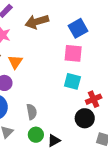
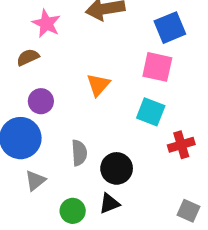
orange triangle: (15, 62) -> (98, 85), moved
black circle: (85, 118) -> (117, 168), moved
green circle: (36, 135) -> (73, 211), moved

